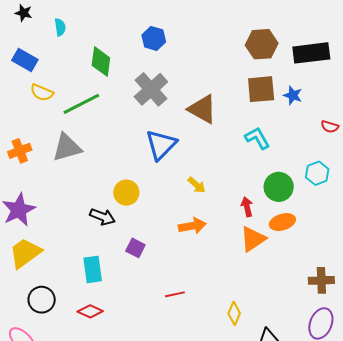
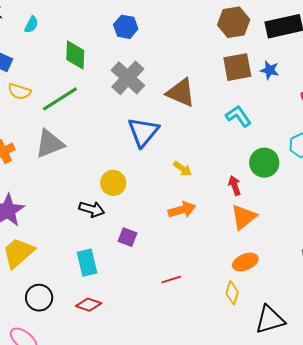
cyan semicircle: (60, 27) -> (31, 25), turned 42
orange ellipse: (282, 222) -> (245, 262), moved

